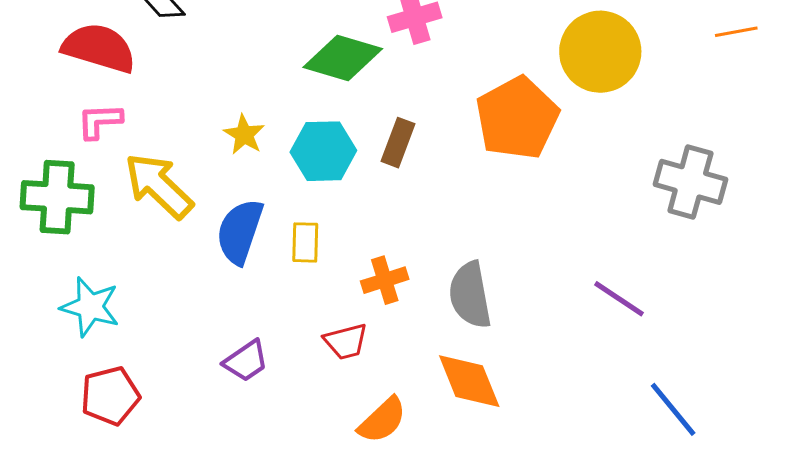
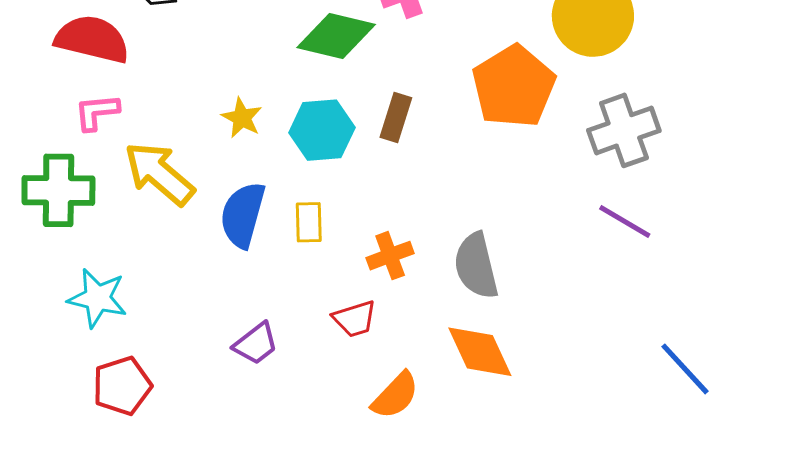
gray cross: (690, 182) -> (624, 130), moved, turned -32
purple line: (619, 299) -> (625, 221), moved

